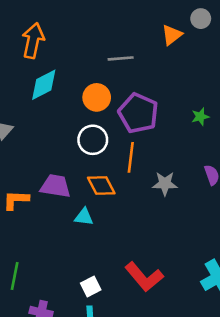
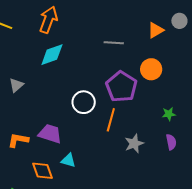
orange circle: (97, 97) -> (151, 69), moved
green star: (200, 117) -> (169, 114), moved
gray star: (165, 184) -> (134, 144), turned -30
orange diamond: (101, 186) -> (43, 171), moved

